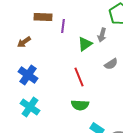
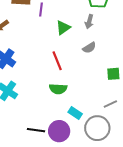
gray arrow: (102, 35) -> (89, 22), moved

